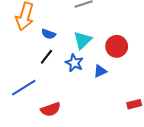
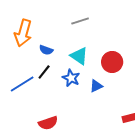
cyan triangle: (83, 40) -> (79, 56), turned -42
blue line: (24, 88) -> (22, 84), moved

